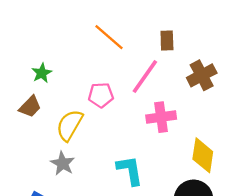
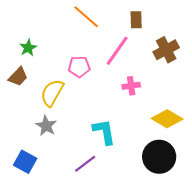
pink cross: (161, 117) -> (131, 86), size x0.7
yellow diamond: (203, 155) -> (167, 119), turned -68

